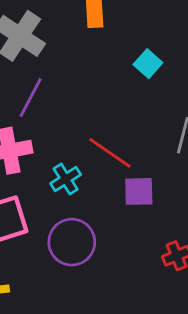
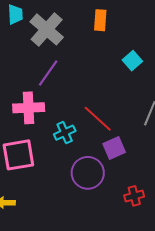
purple square: (139, 191) -> (114, 148), turned -30
purple circle: (72, 242) -> (88, 173), moved

